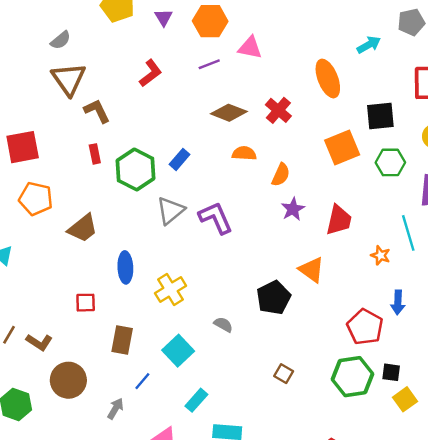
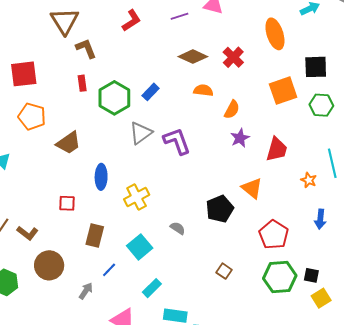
red pentagon: (365, 327) -> (274, 235), moved

